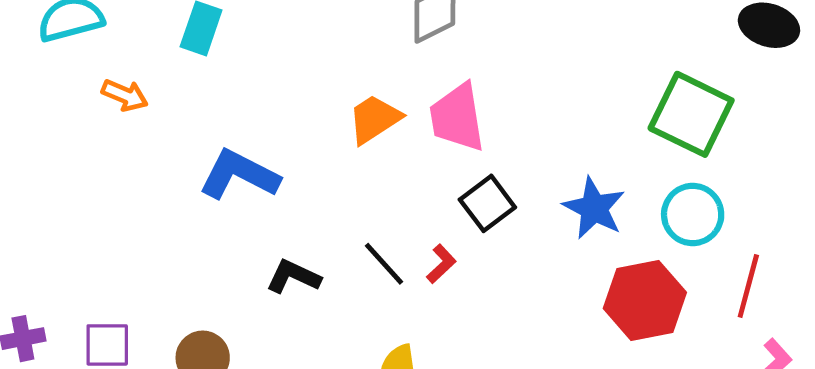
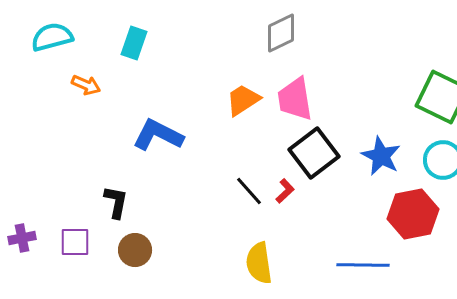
black square: (487, 203) -> (314, 153), size x1.4
black L-shape: (293, 277) -> (116, 202), moved, turned 76

